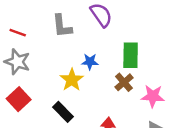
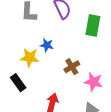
green rectangle: (131, 55) -> (93, 26), moved
yellow star: (72, 80) -> (30, 58), turned 30

